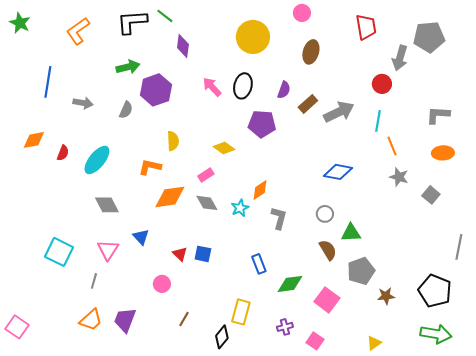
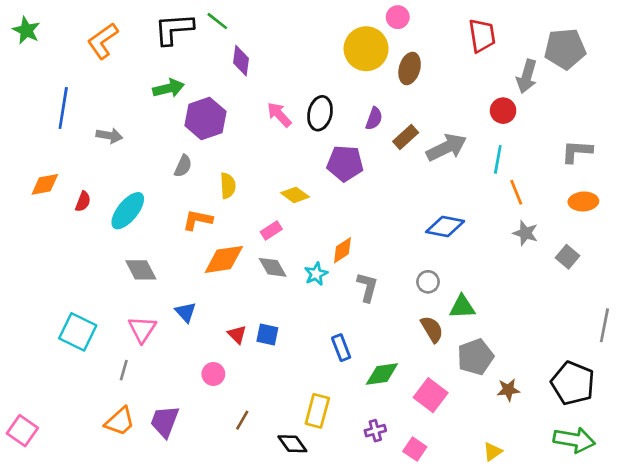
yellow circle: (253, 37) -> (366, 49), moved
gray semicircle: (126, 110) -> (183, 166), moved
black diamond: (222, 337) -> (292, 444), turned -75

